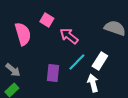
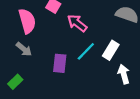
gray arrow: (13, 70) -> (24, 49), moved
white arrow: (93, 83) -> (124, 74), moved

